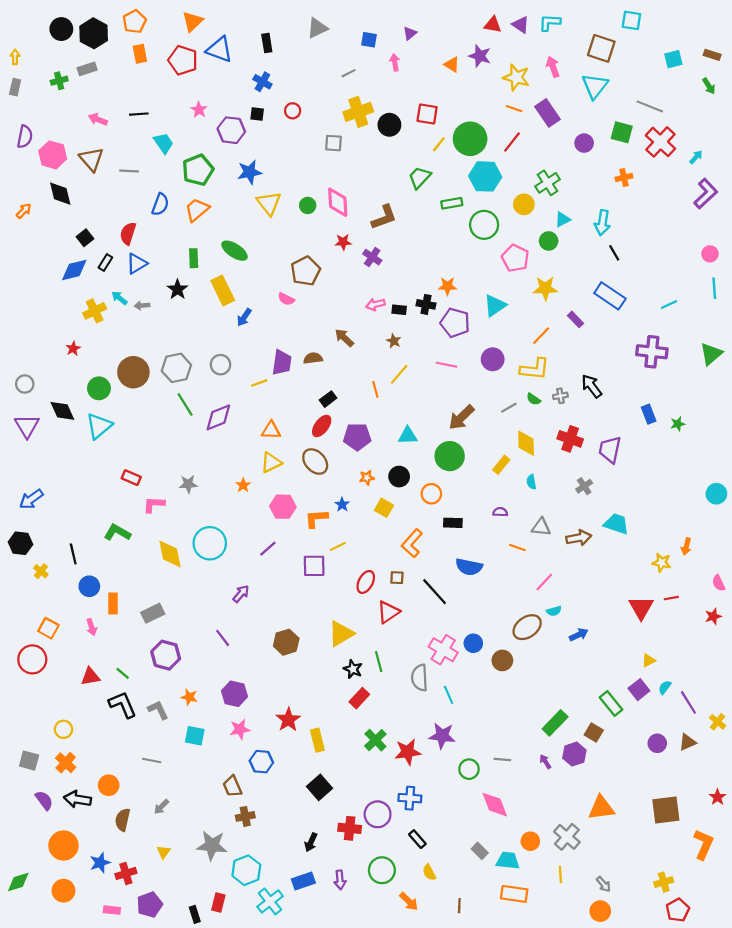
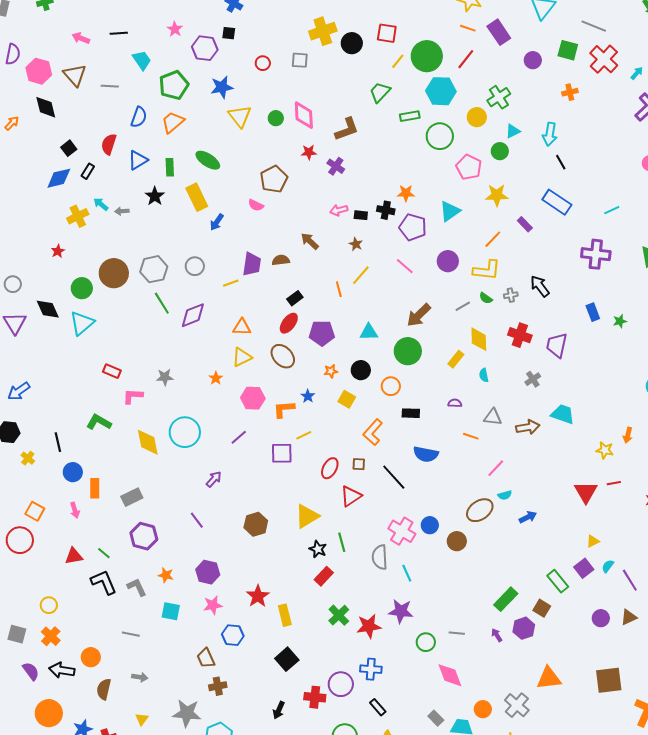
red circle: (293, 111) -> (263, 63), moved
blue triangle: (137, 264) -> (138, 160), moved
pink line: (446, 365) -> (405, 266), turned 30
gray arrow: (161, 807) -> (140, 677), turned -126

